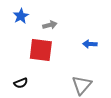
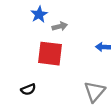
blue star: (21, 16) -> (39, 14), moved

